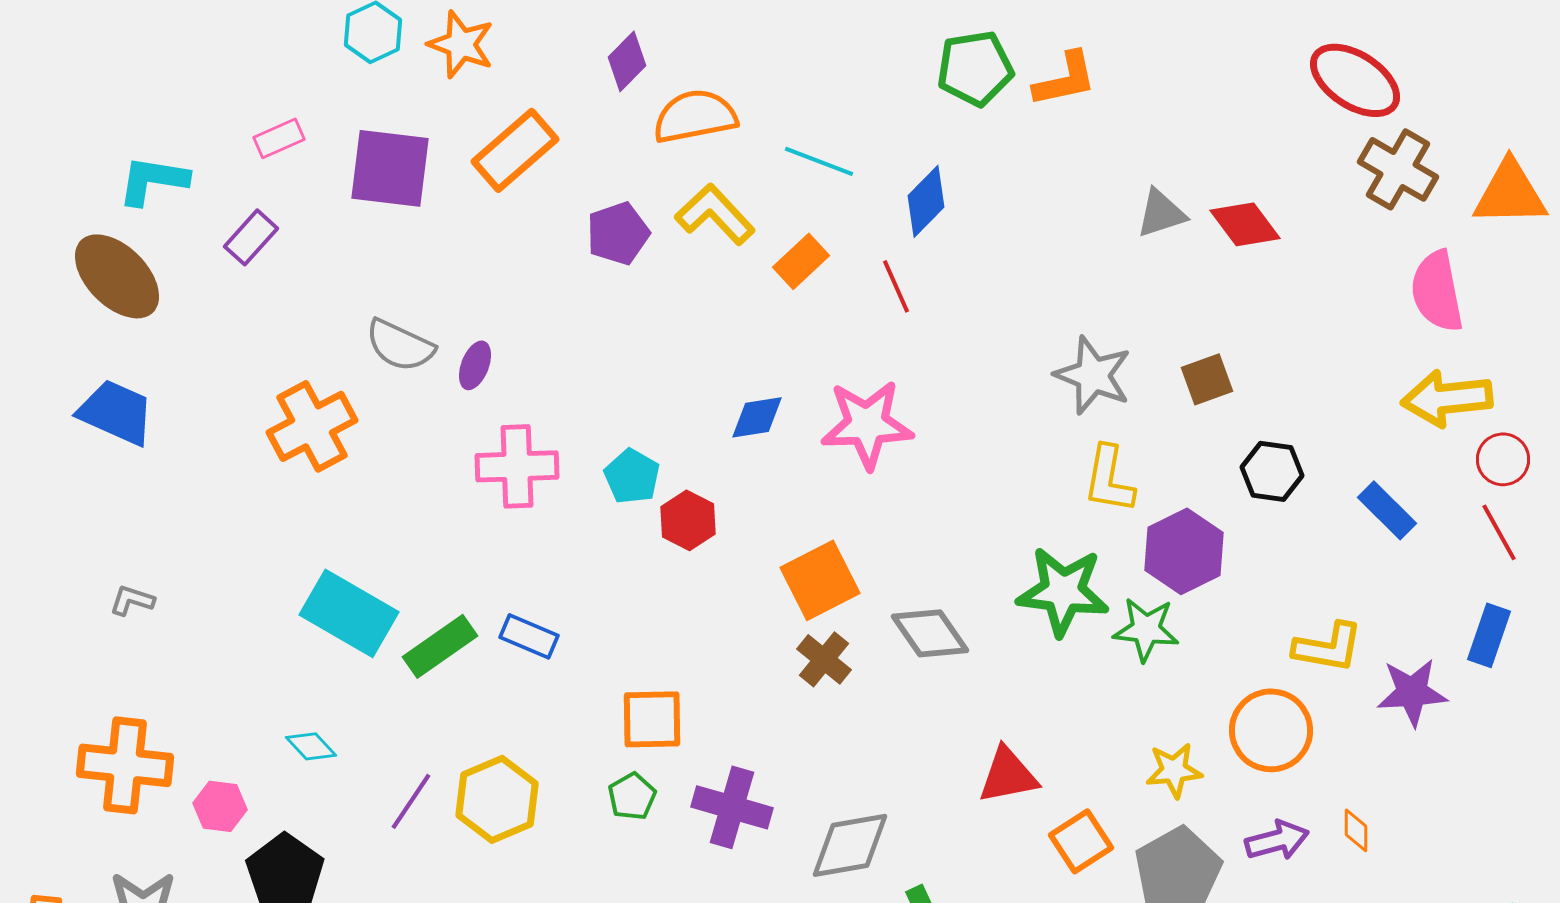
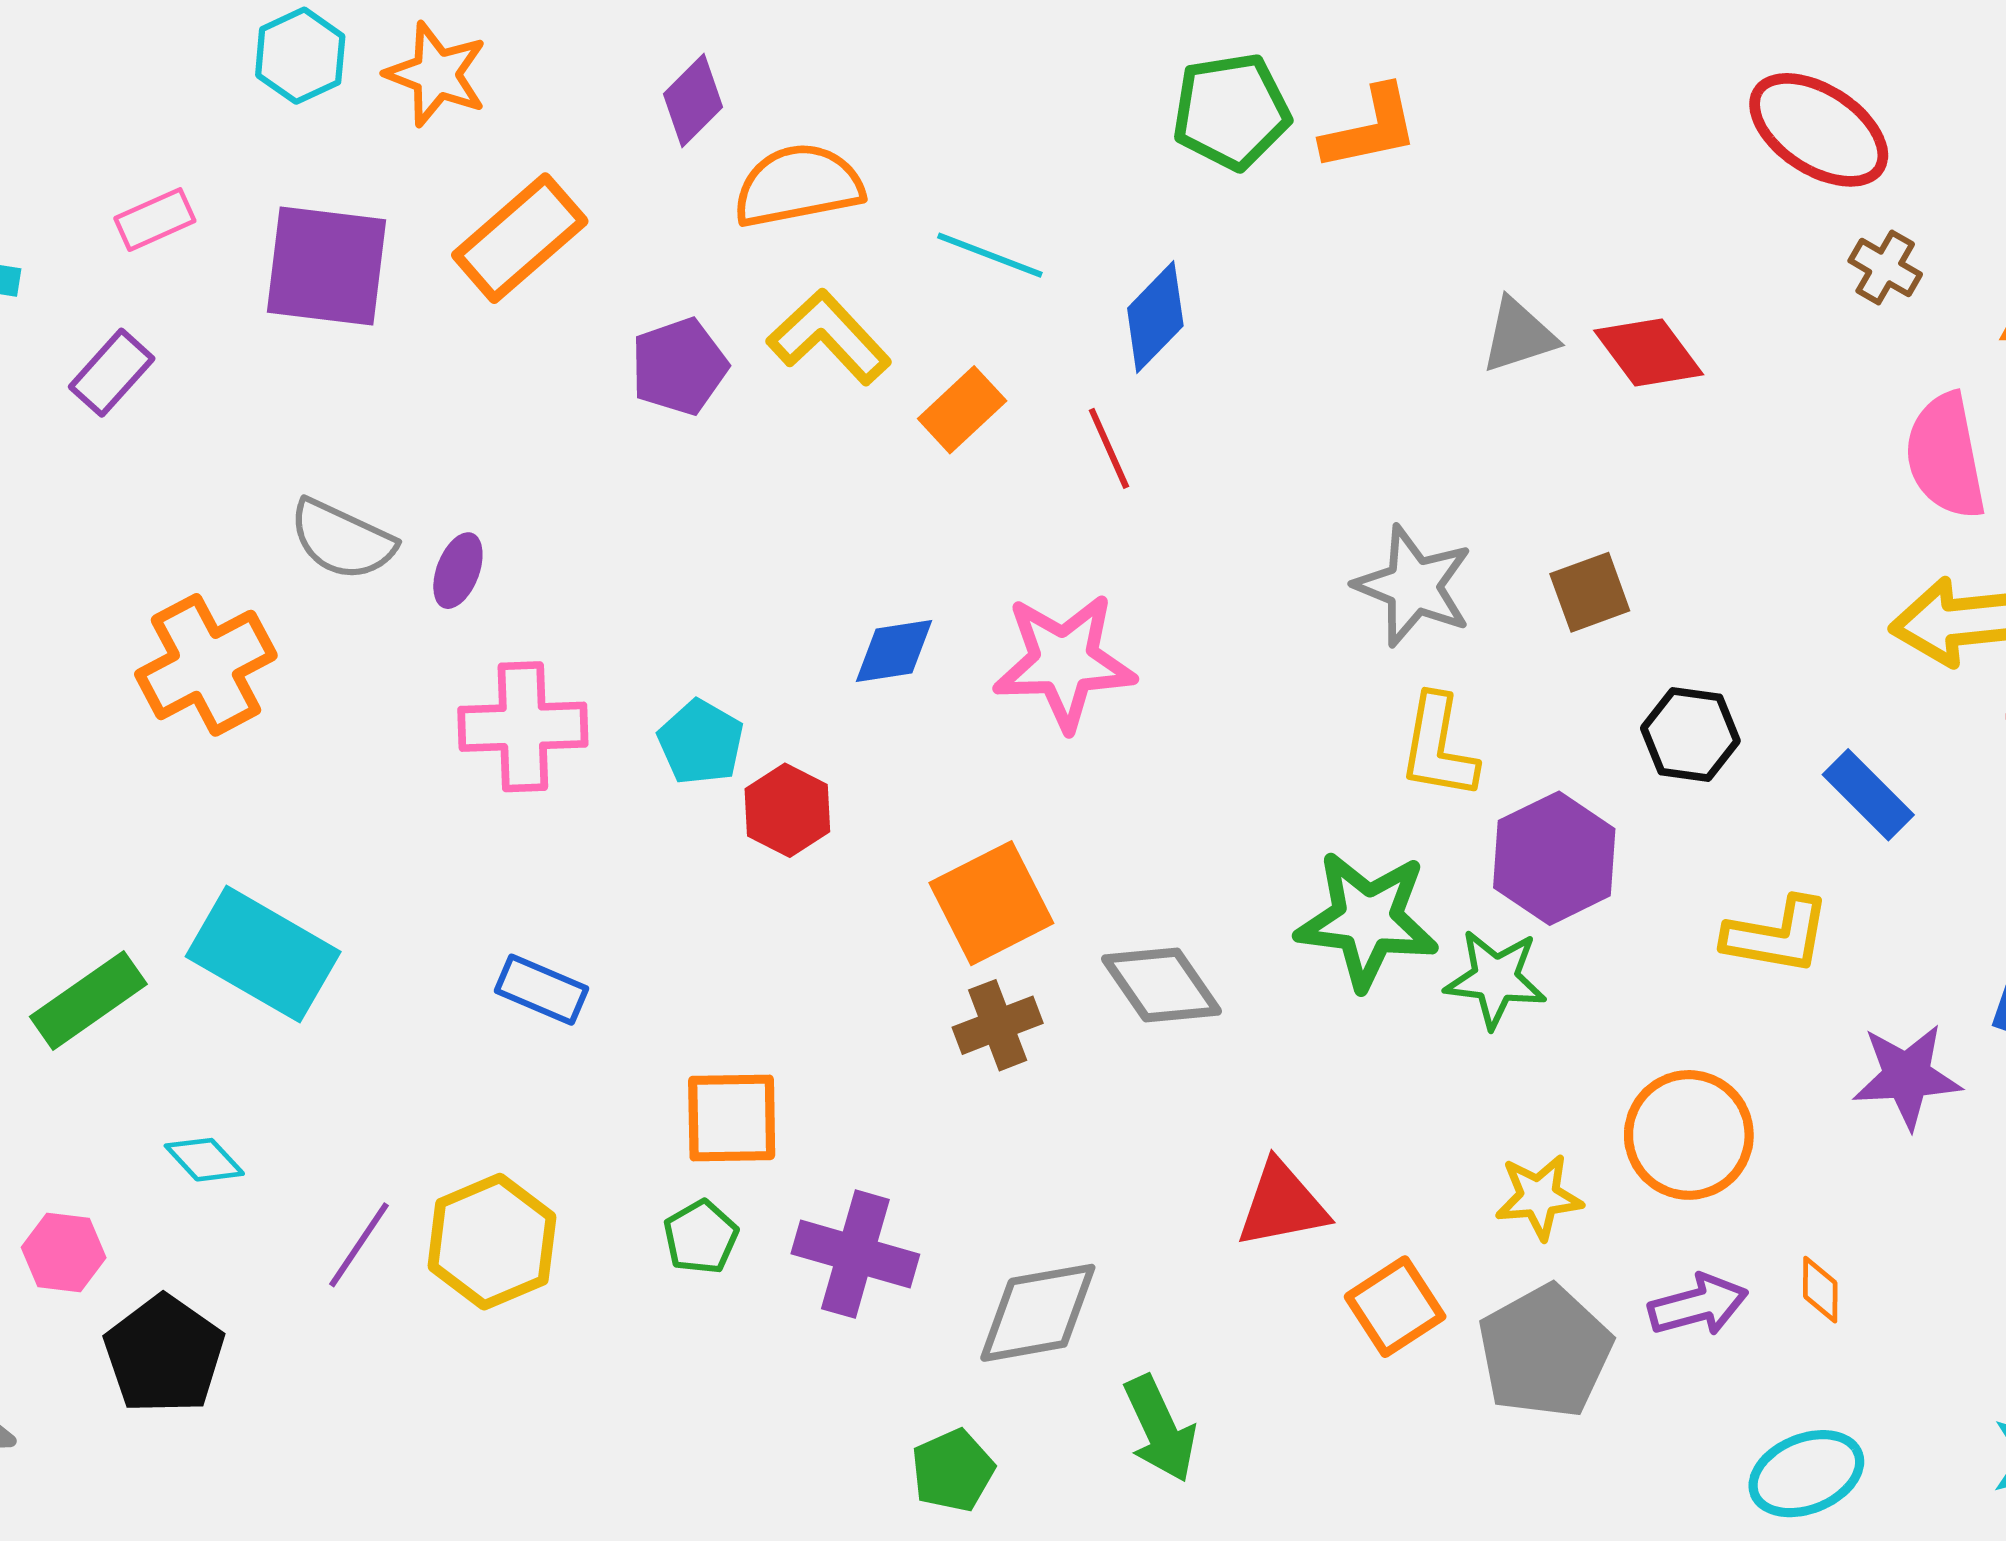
brown cross: (1398, 169) -> (1885, 268), size x0.6
green rectangle: (440, 646) -> (88, 1000), moved
yellow L-shape: (1328, 647) -> (1777, 936), moved
brown cross: (824, 659) -> (998, 1025), turned 30

